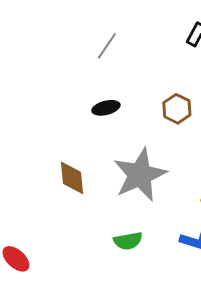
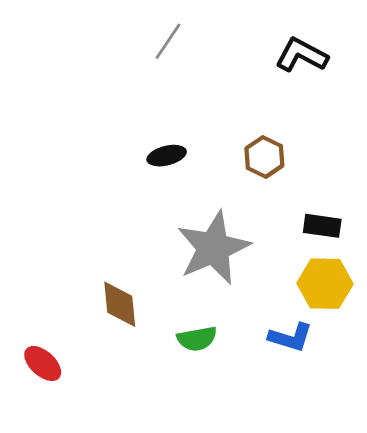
gray line: (107, 46) -> (168, 41), moved
brown diamond: (72, 178) -> (120, 304), moved

